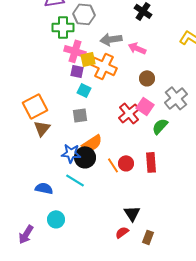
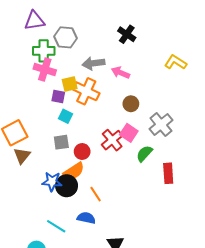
pink cross: (75, 51) -> (45, 70), moved
red rectangle: (151, 162) -> (168, 173), moved
red circle: (126, 163) -> (82, 151), moved
cyan line: (75, 180) -> (56, 226), moved
blue semicircle: (44, 188) -> (86, 218), moved

